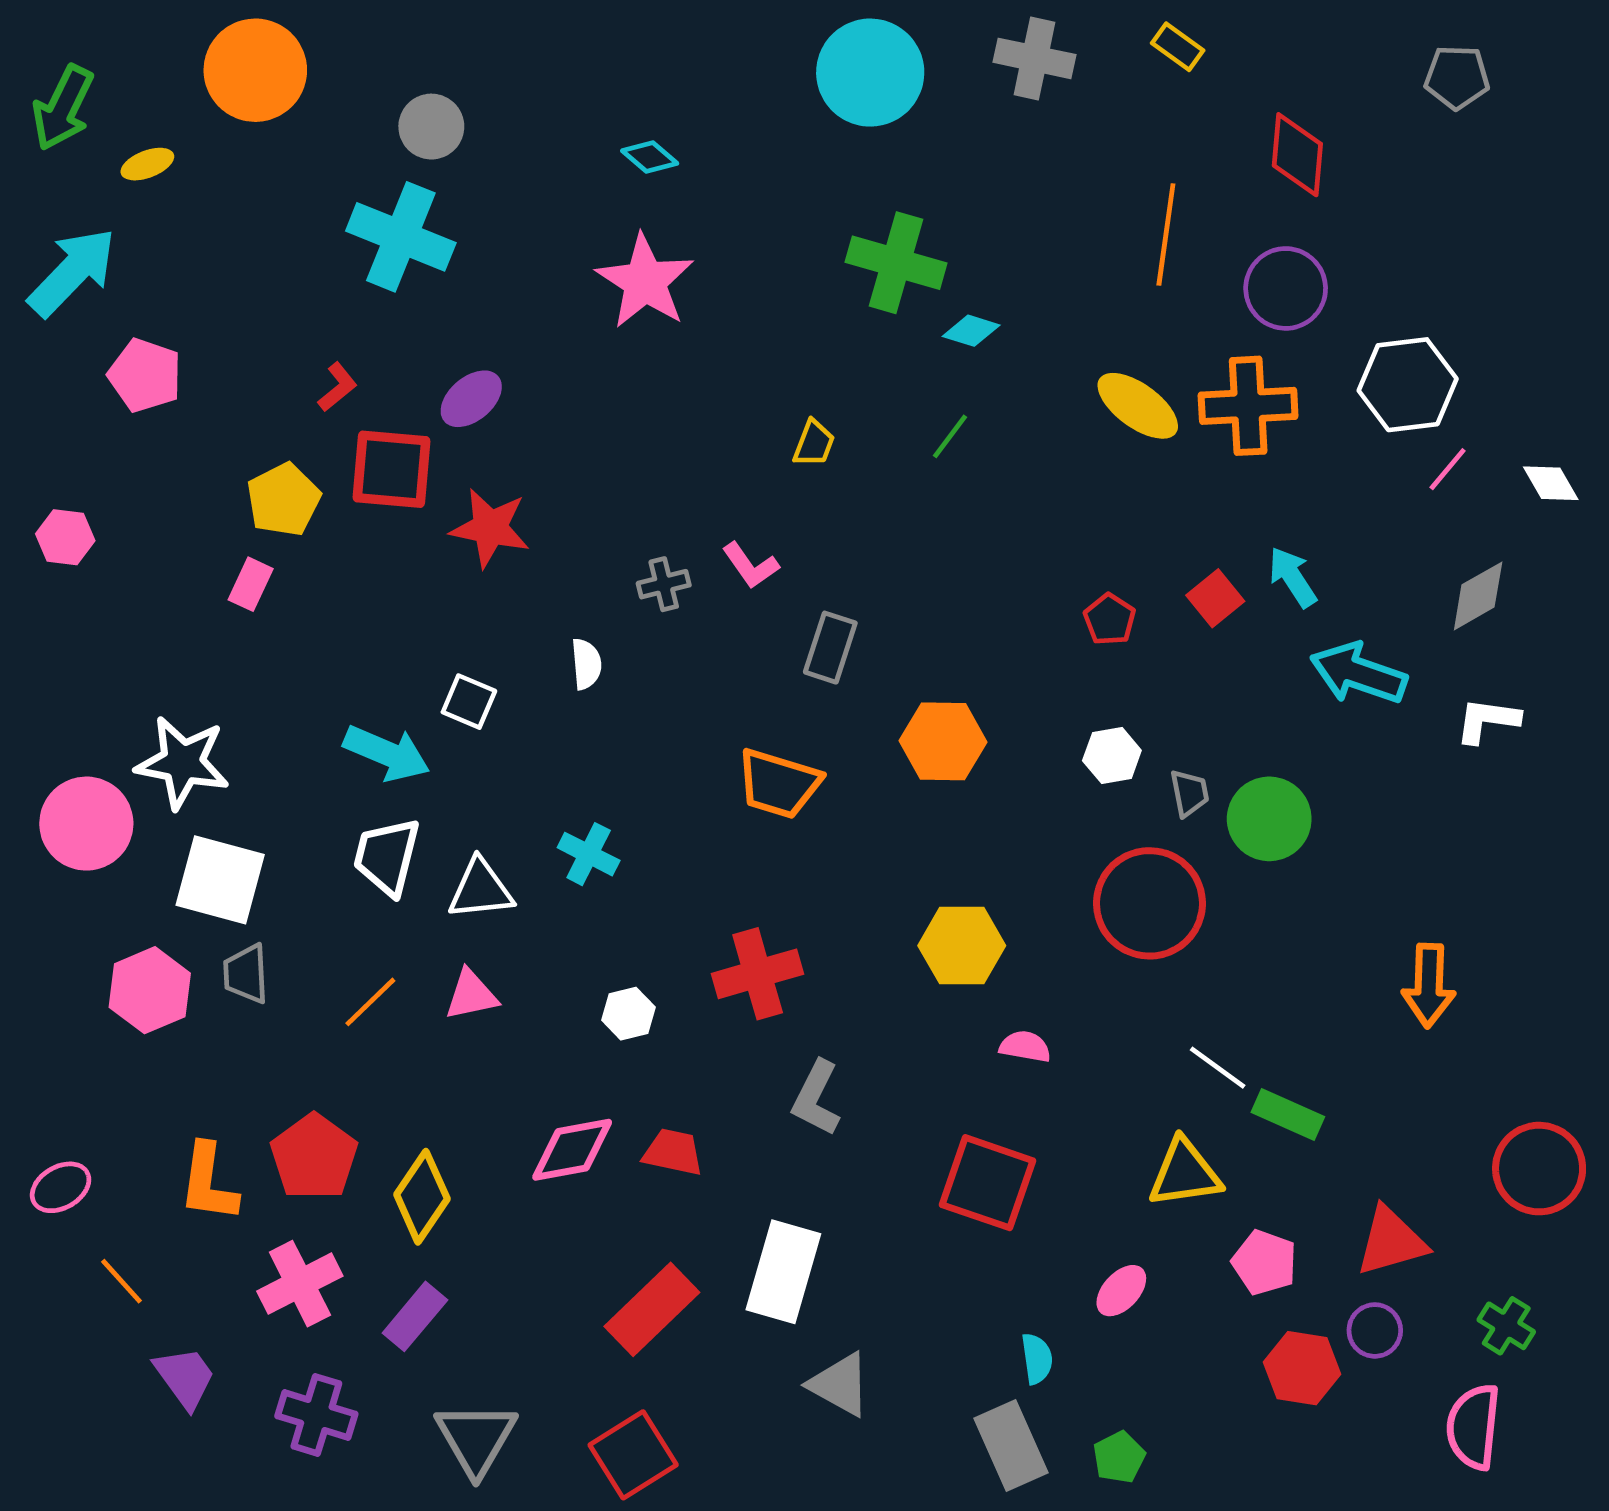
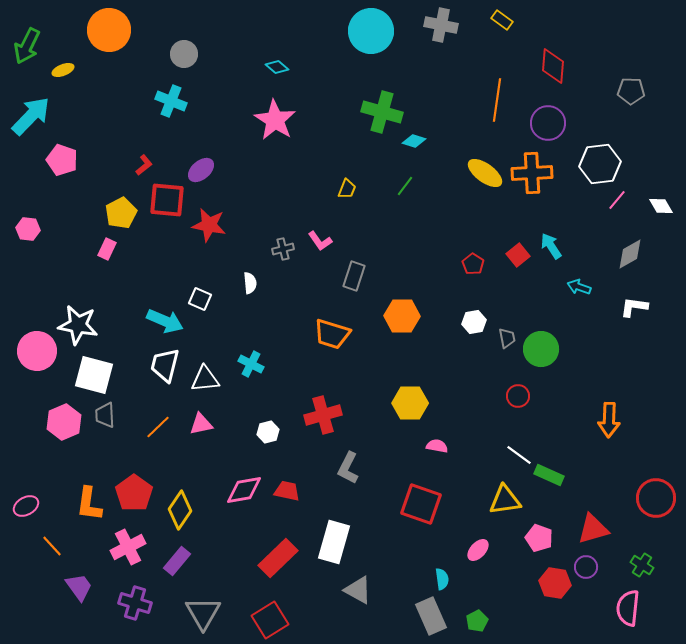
gray pentagon: (1457, 77) -> (631, 91), moved
cyan cross: (401, 237) -> (171, 101), size x0.7
cyan arrow: (1358, 673) -> (579, 287), size x0.6
red circle: (1149, 903) -> (518, 396), moved, size x0.5

